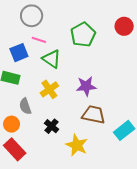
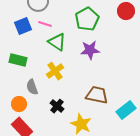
blue square: (19, 53) -> (23, 26), moved
purple star: (86, 86) -> (90, 50), moved

